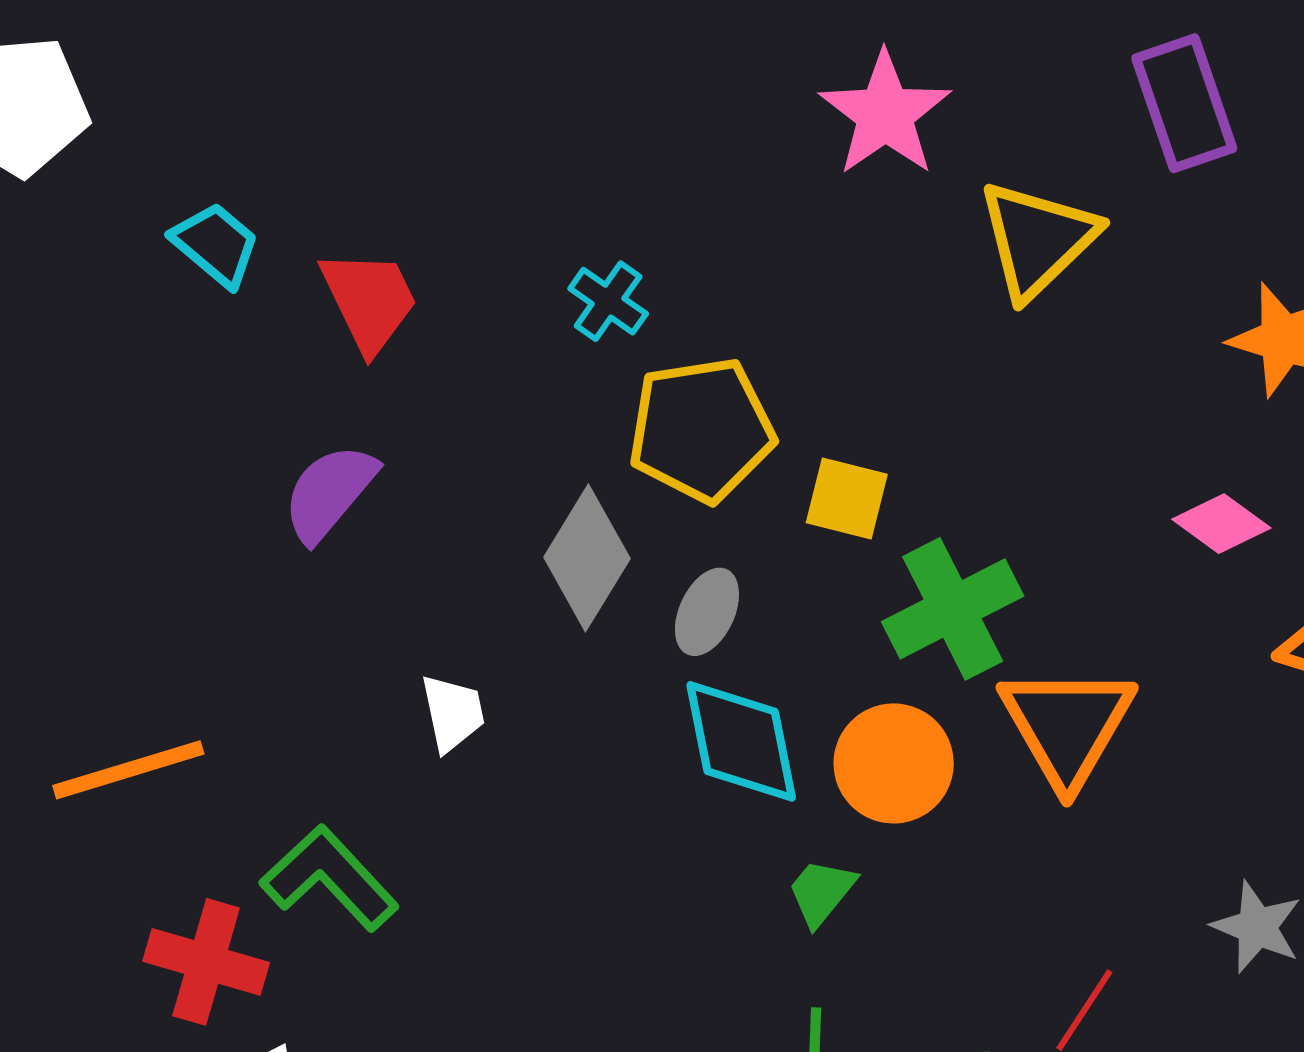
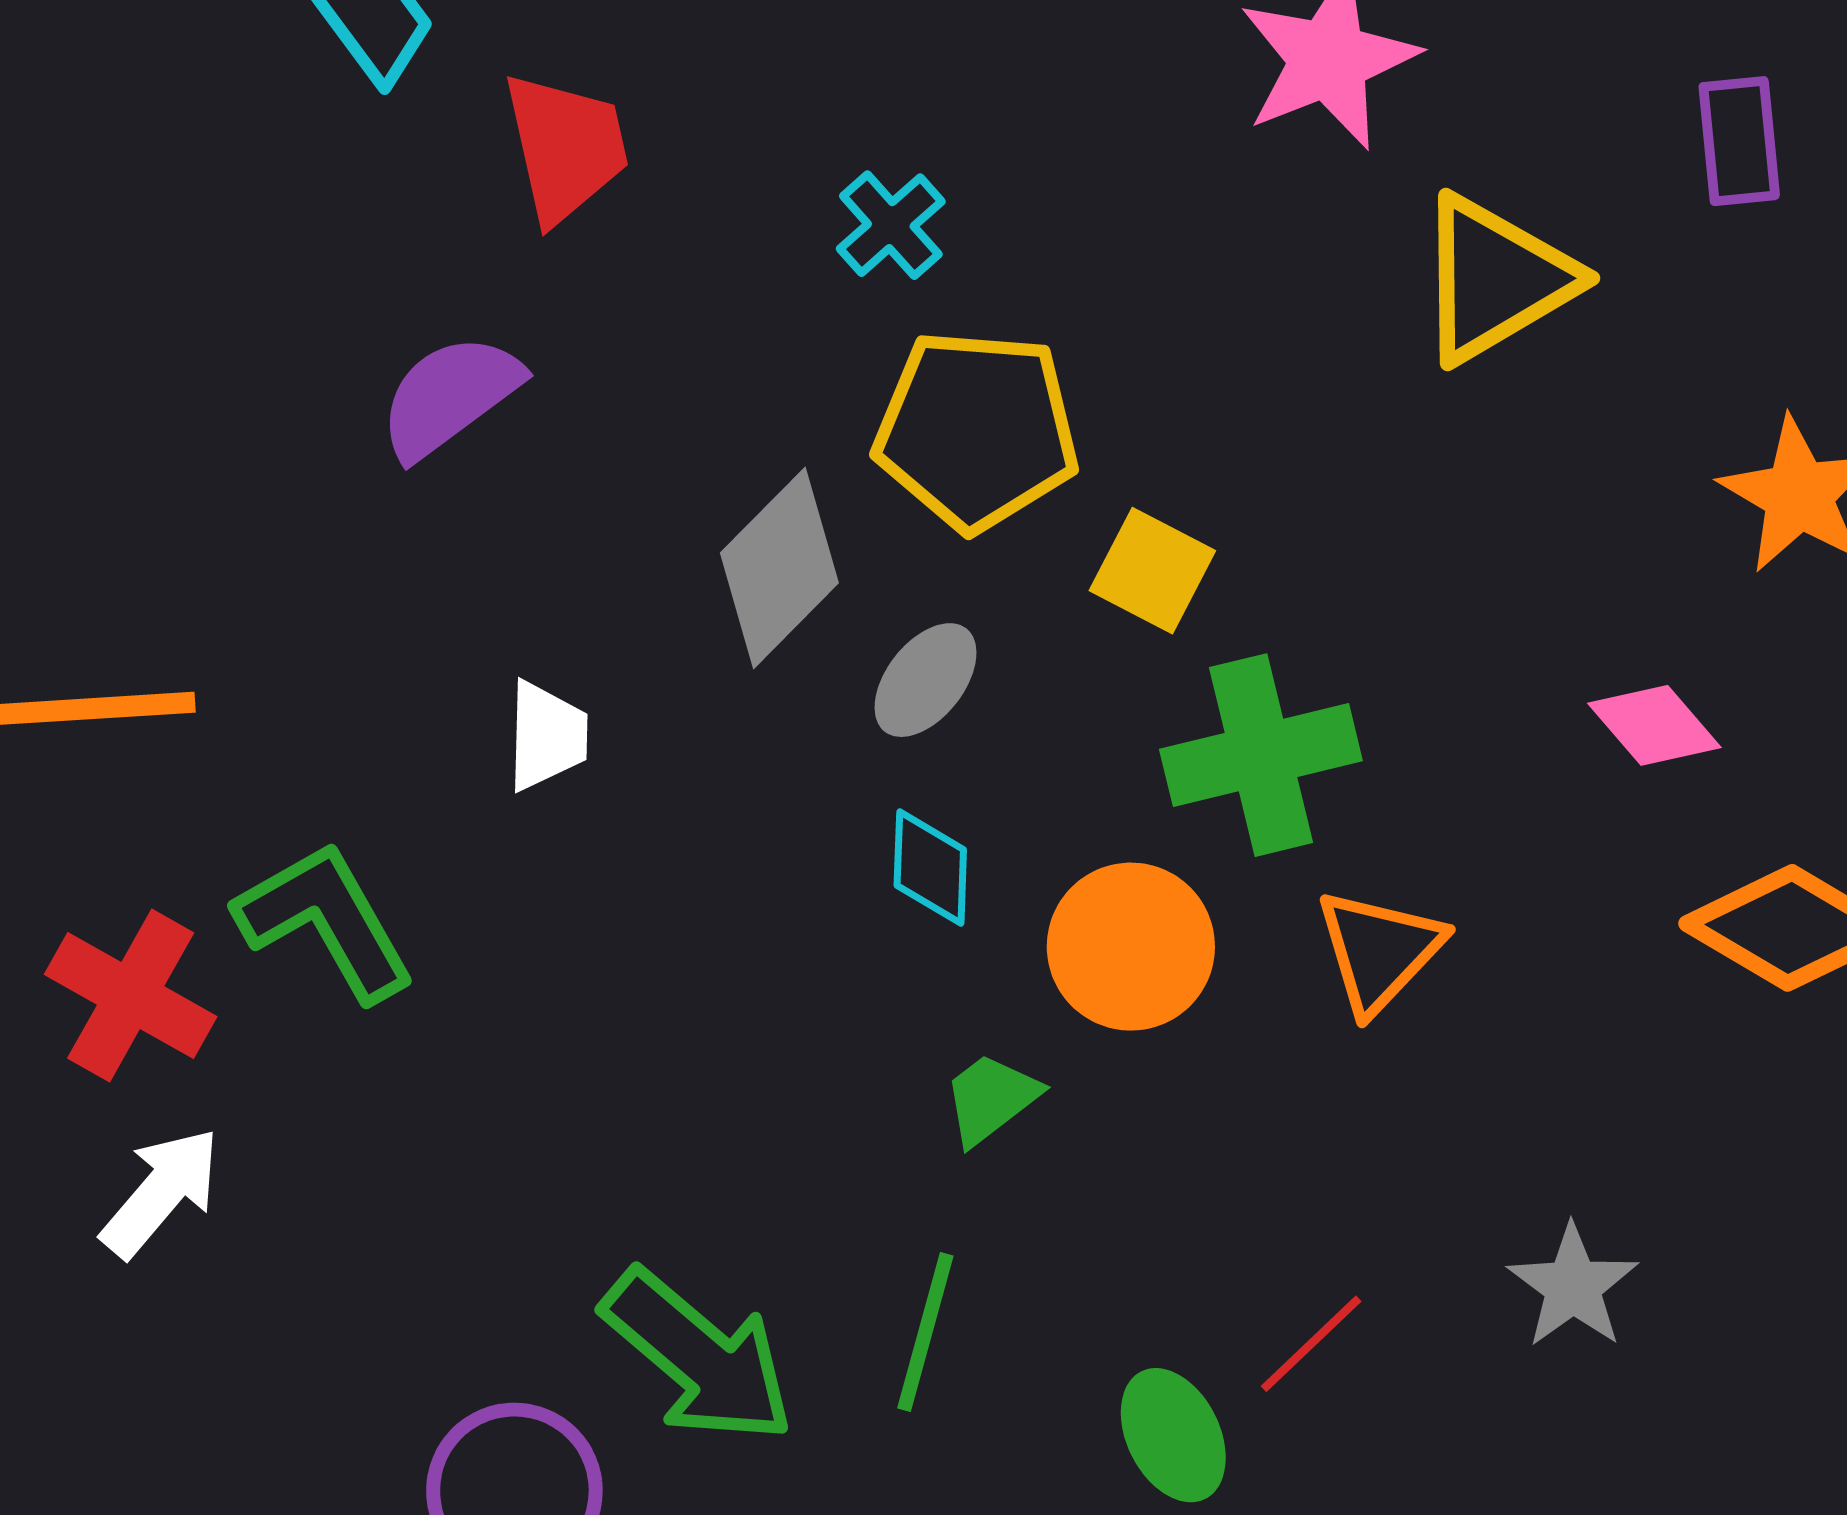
purple rectangle: (1184, 103) -> (1739, 141), size x0.7
orange triangle: (1067, 726) -> (1379, 951), size x0.7
cyan diamond: (741, 741) -> (930, 867), size x0.6

